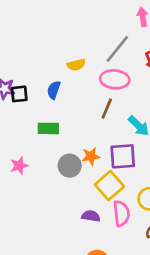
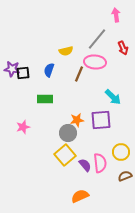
brown line: (107, 109) -> (79, 74), moved
gray circle: (70, 166) -> (68, 133), moved
yellow square: (109, 186) -> (65, 155), moved
purple semicircle: (91, 216) -> (85, 165), moved, turned 40

